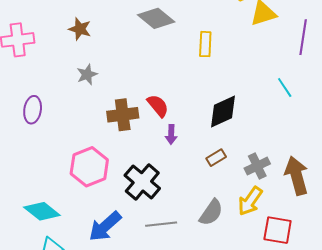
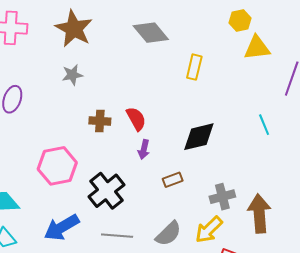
brown star: (80, 29) -> (74, 29), size x1.6
brown cross: (123, 115) -> (100, 121), size x0.7
brown rectangle: (216, 158) -> (173, 180), moved

